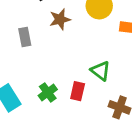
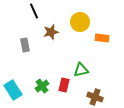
green triangle: (101, 71) -> (81, 70), turned -49

